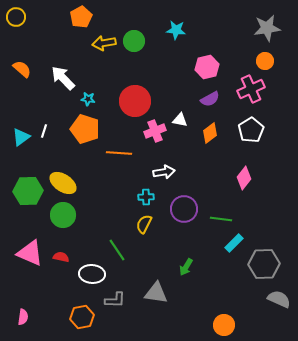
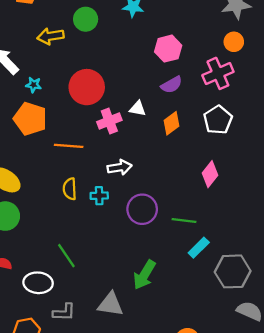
yellow arrow: (104, 43) -> (51, 36), moved
yellow semicircle: (144, 224) -> (70, 189), moved, turned -30
green arrow: (186, 267) -> (144, 275), size x1.5

